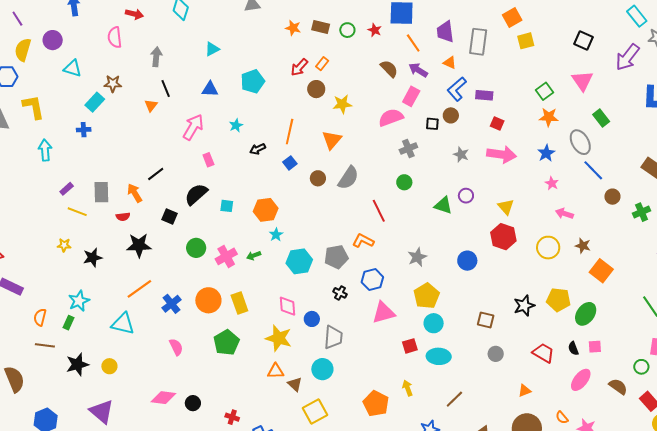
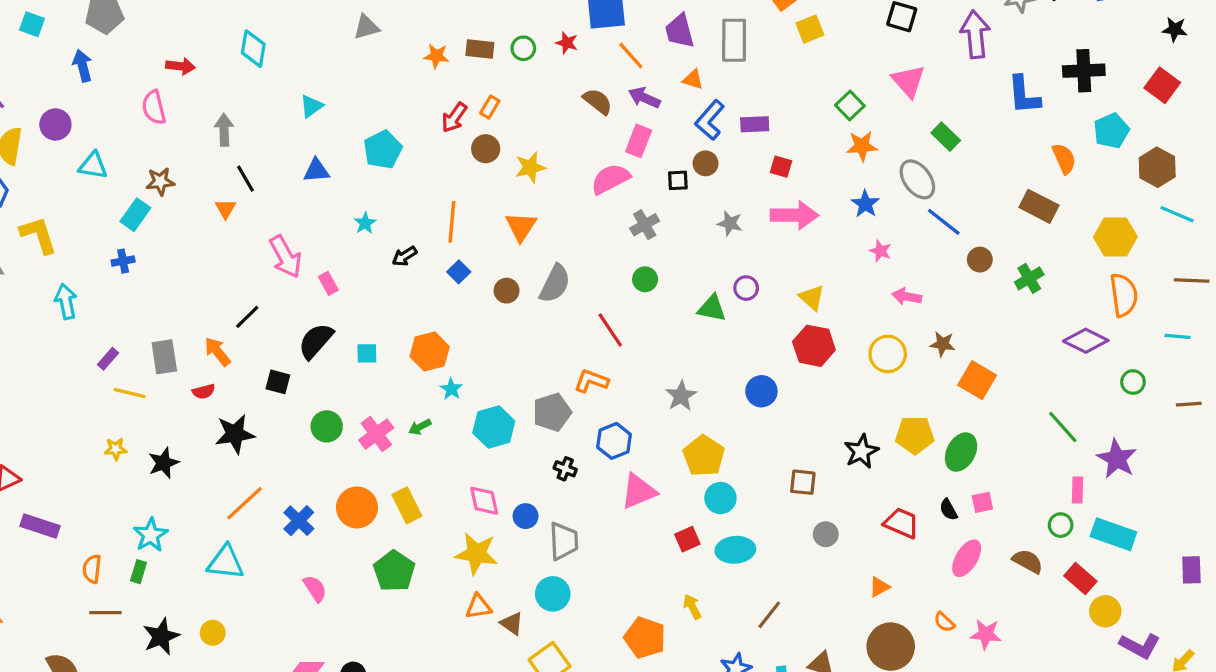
purple arrow: (627, 57) -> (975, 34), turned 144
pink arrow: (193, 127) -> (286, 257), moved, turned 128

